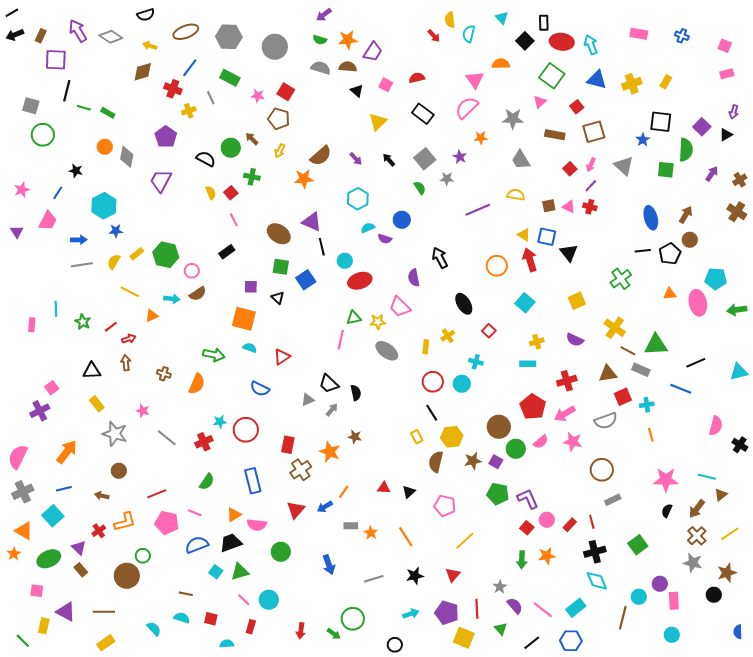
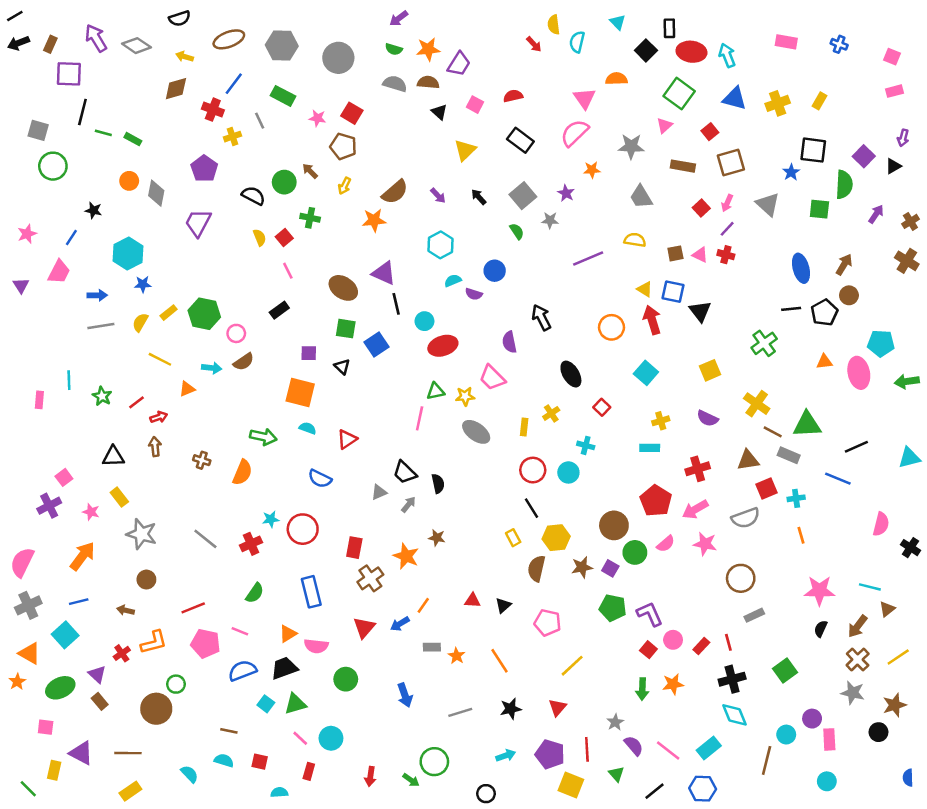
pink star: (143, 411) -> (91, 512), moved

